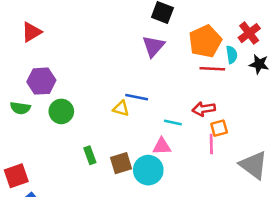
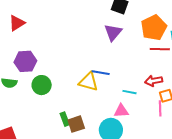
yellow triangle: (121, 108) -> (88, 82), size x1.5
brown square: (121, 163) -> (76, 124), moved

